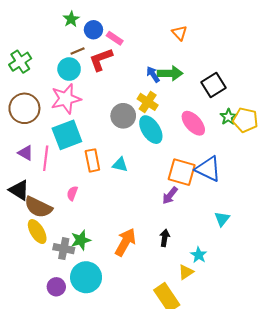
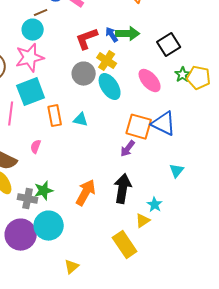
red L-shape: (101, 59) -> (87, 39), moved
black arrow: (165, 238) -> (123, 189), size x1.8
purple circle: (56, 287) -> (21, 235), size x1.8

